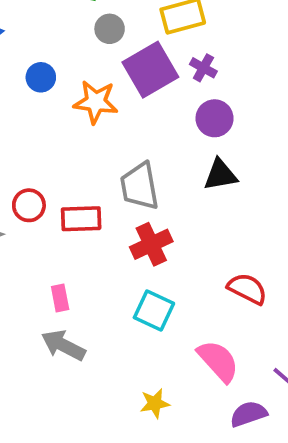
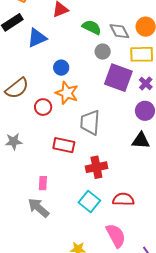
purple square: (150, 70) -> (118, 78), turned 36
orange star: (96, 102) -> (67, 93), moved
gray trapezoid: (140, 186) -> (90, 122), moved
red circle: (29, 205) -> (43, 107), moved
red semicircle: (247, 289) -> (123, 199), moved, turned -40

